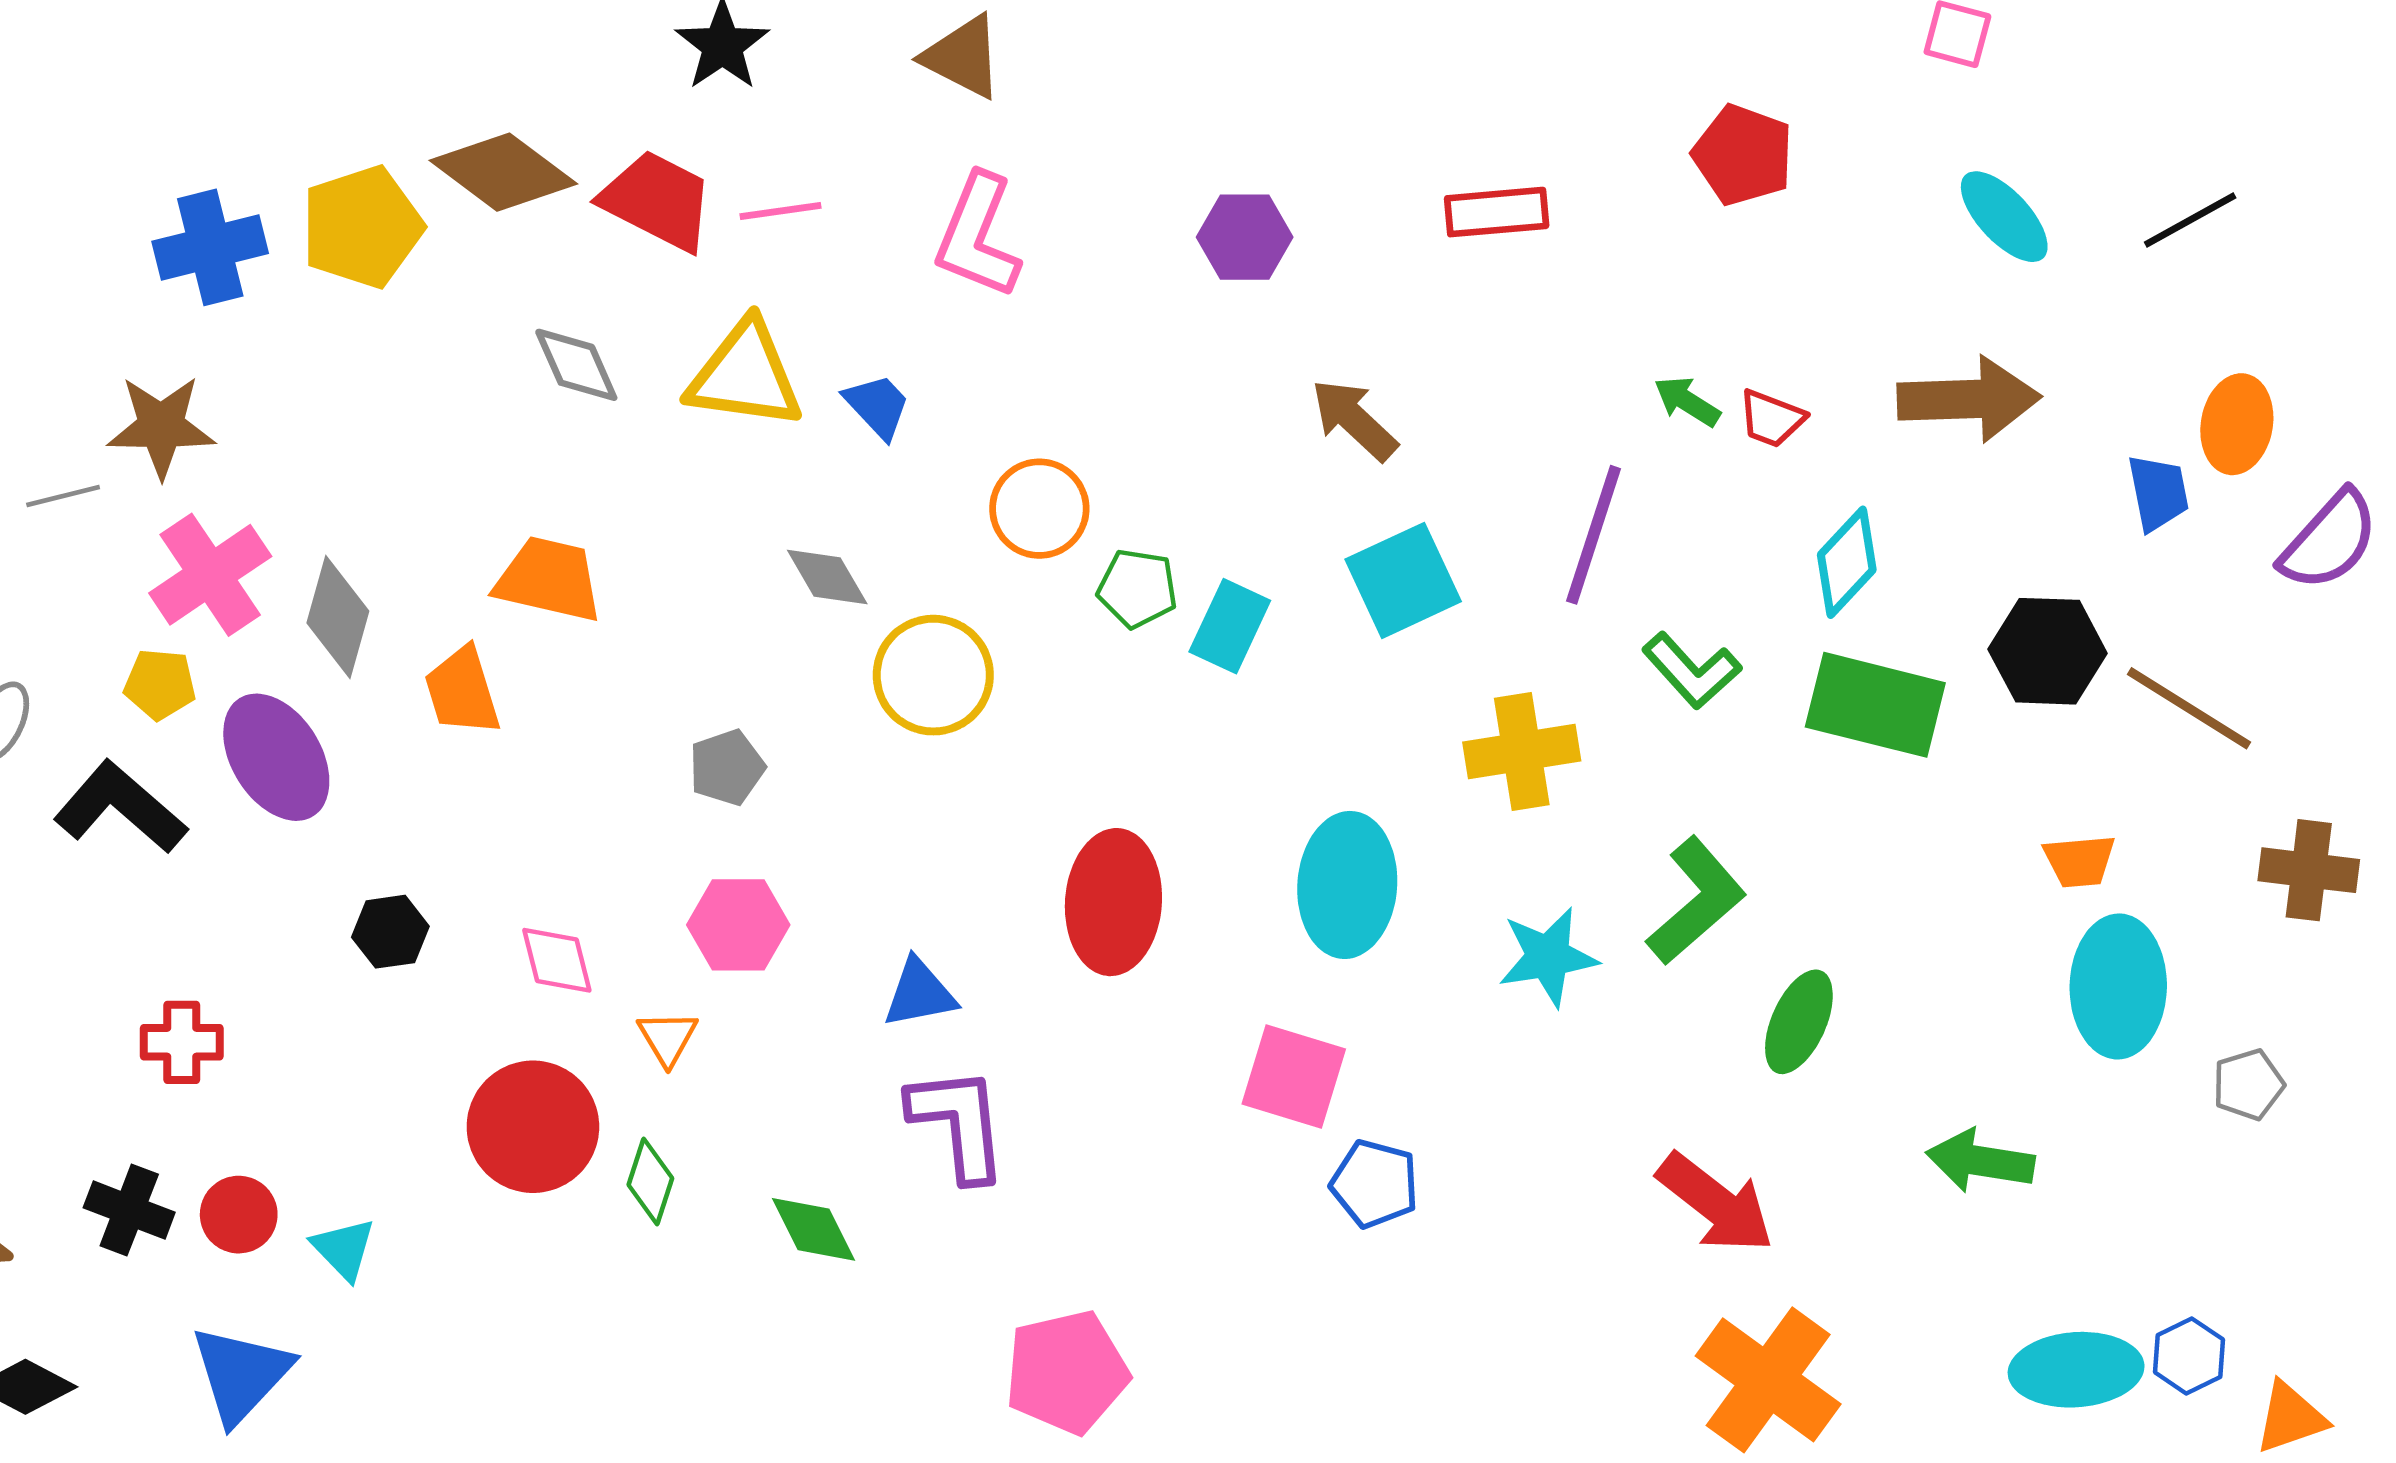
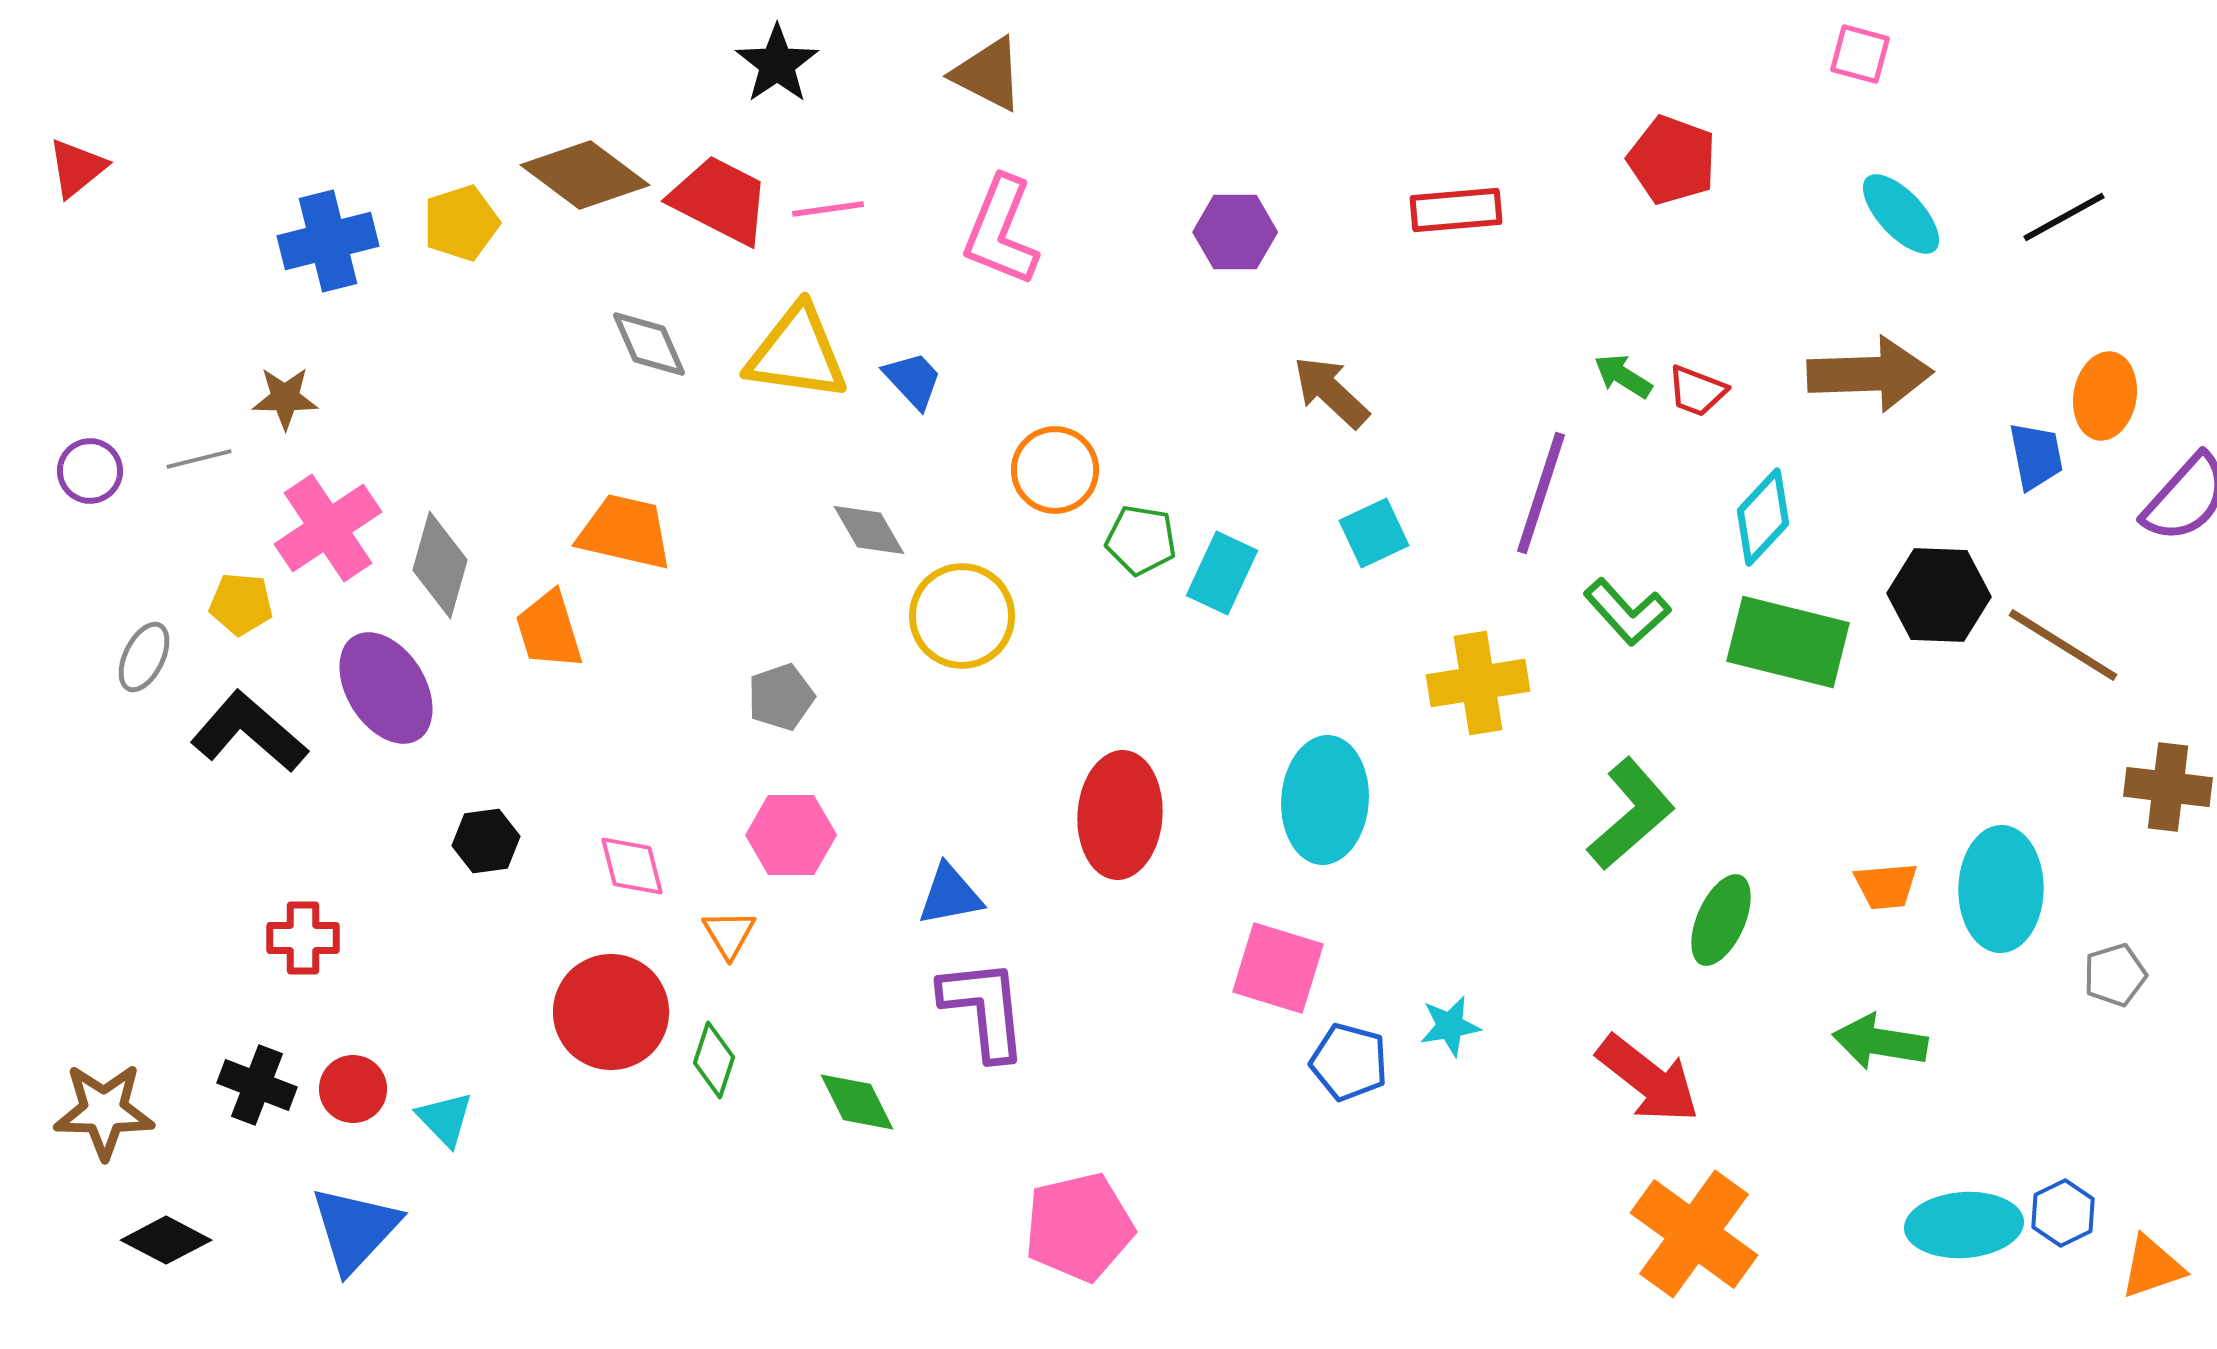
yellow pentagon: (362, 227) -> (461, 223), size x0.7
brown star: (161, 426) -> (285, 398), size x0.7
cyan square: (1403, 580) -> (1374, 533), size x0.7
yellow pentagon: (160, 684) -> (241, 604), moved
orange trapezoid: (2079, 861) -> (1886, 886), moved
cyan star: (1548, 957) -> (1450, 1026), moved, size x0.7

